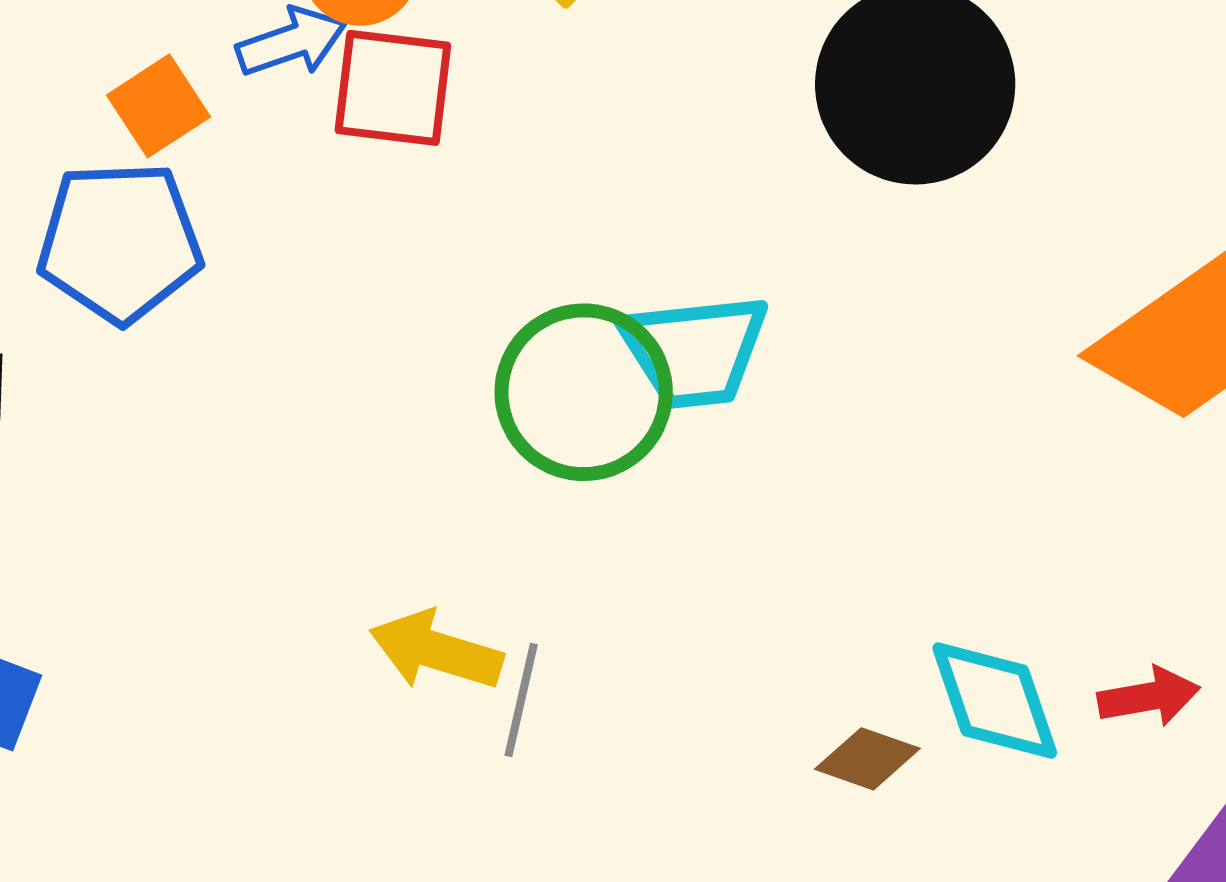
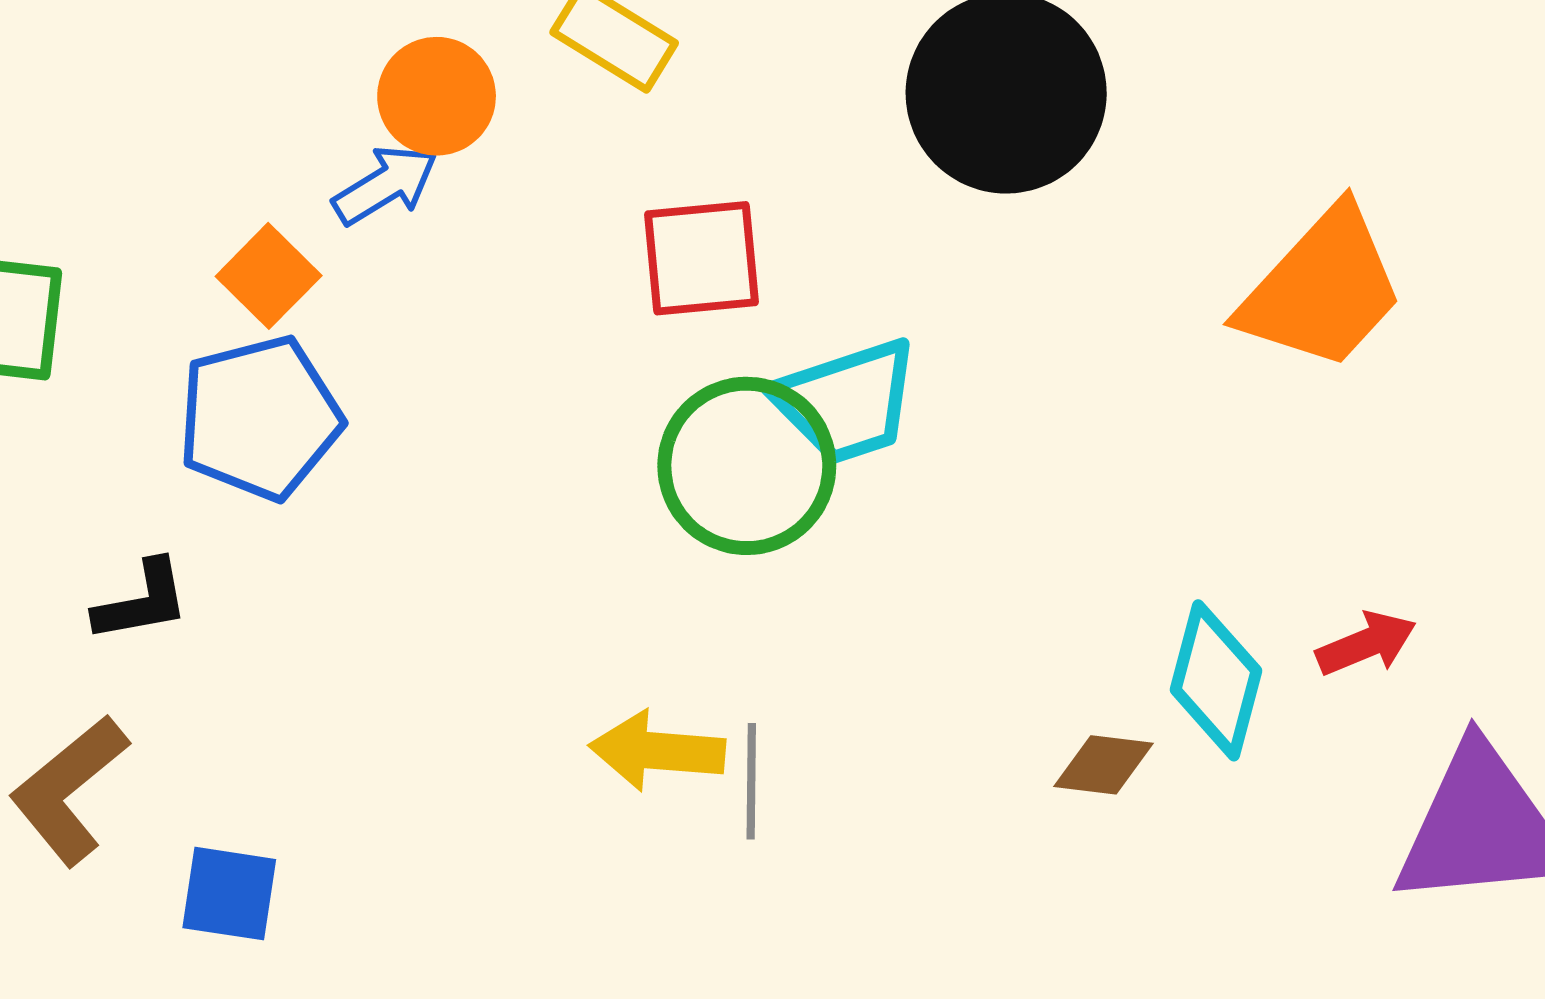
red square: (393, 88) -> (702, 258), moved
cyan diamond: (995, 701) -> (1216, 680), turned 46

